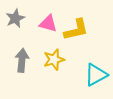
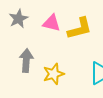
yellow star: (54, 60) -> (54, 74), moved

